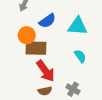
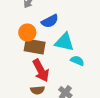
cyan triangle: (78, 26) -> (64, 42), moved
cyan semicircle: (80, 56) -> (77, 61), turned -40

